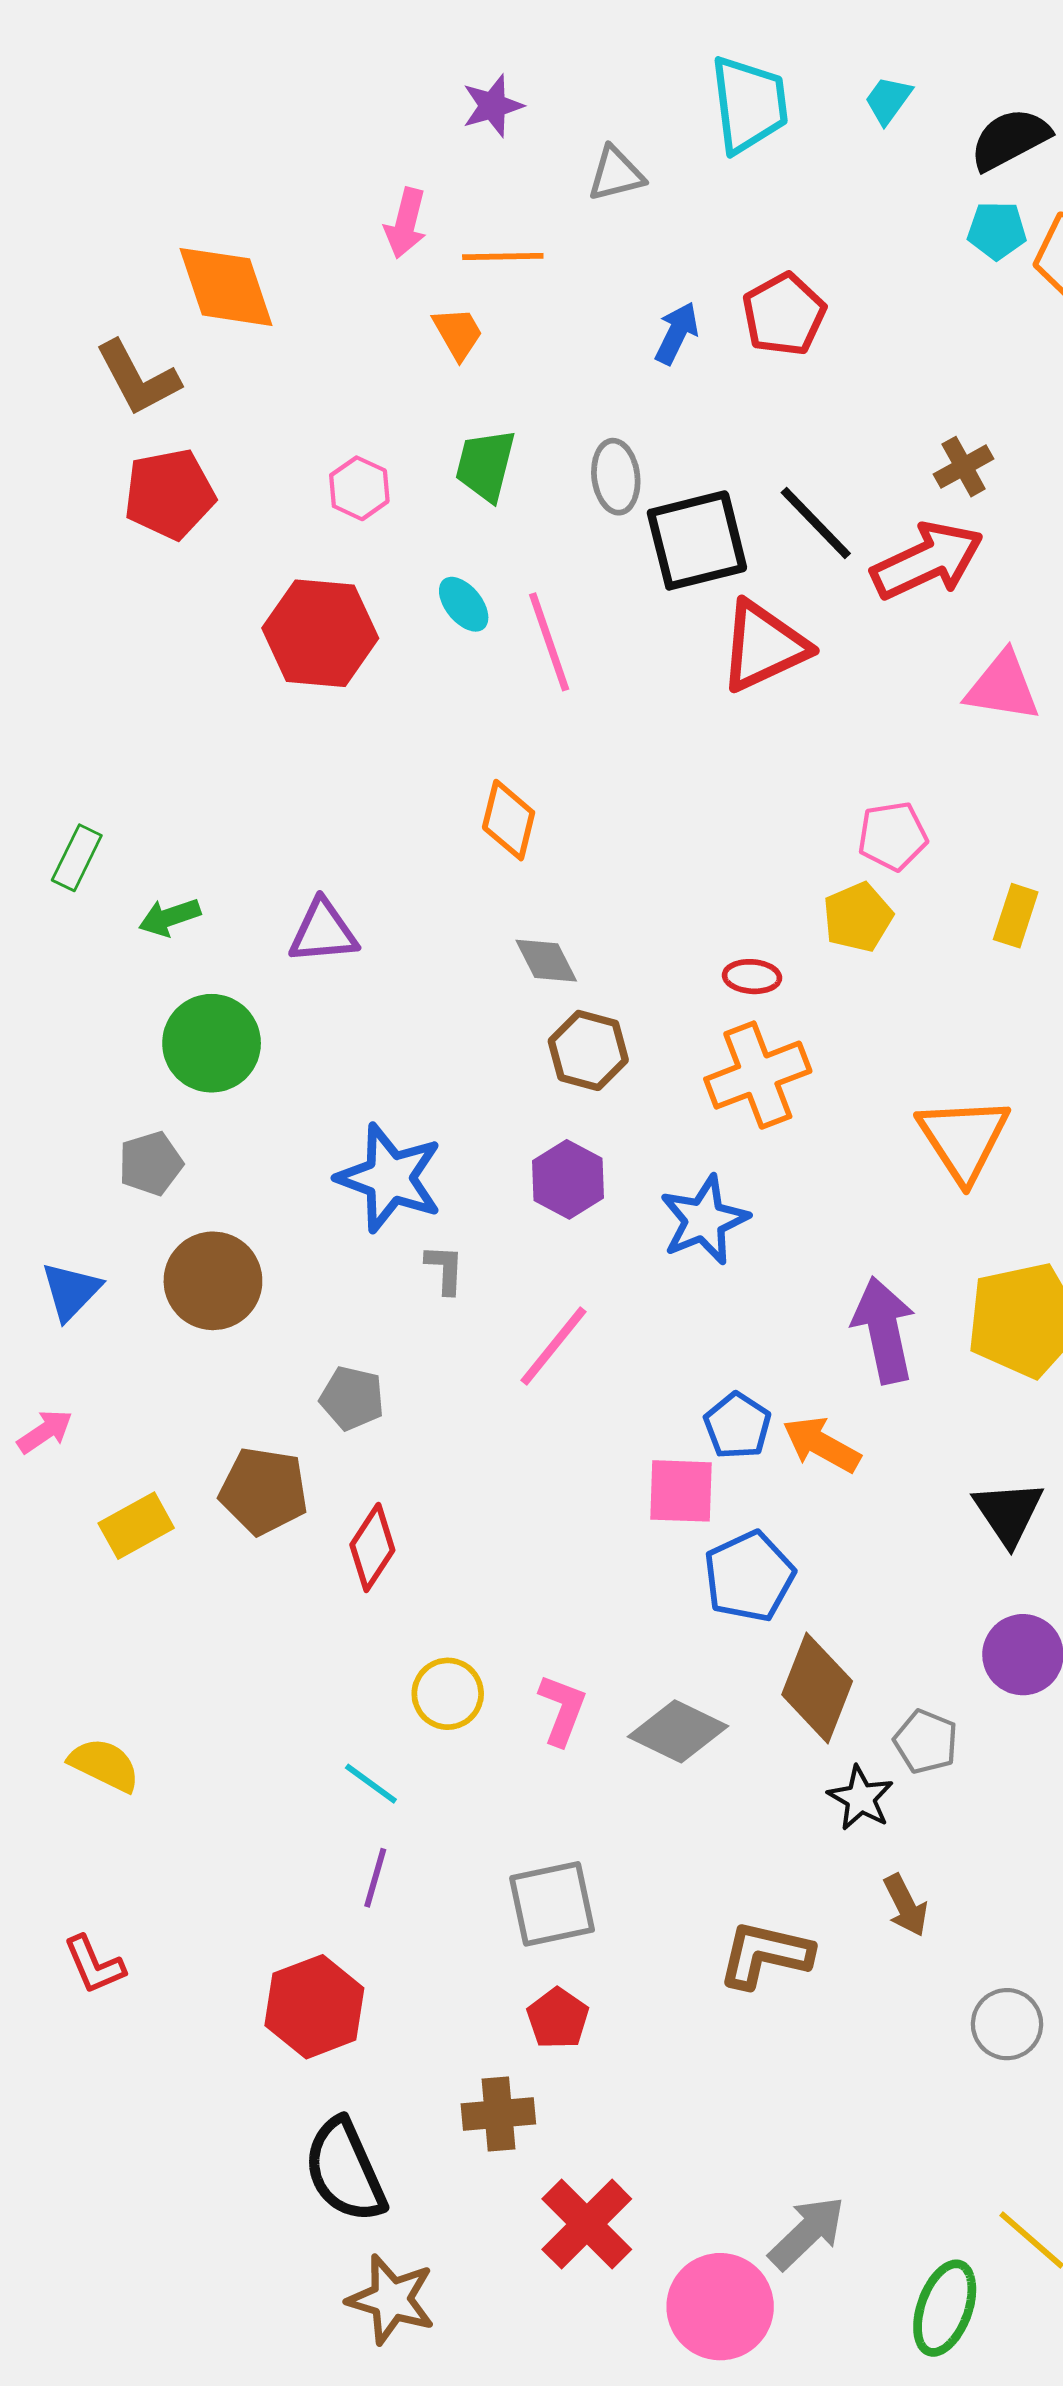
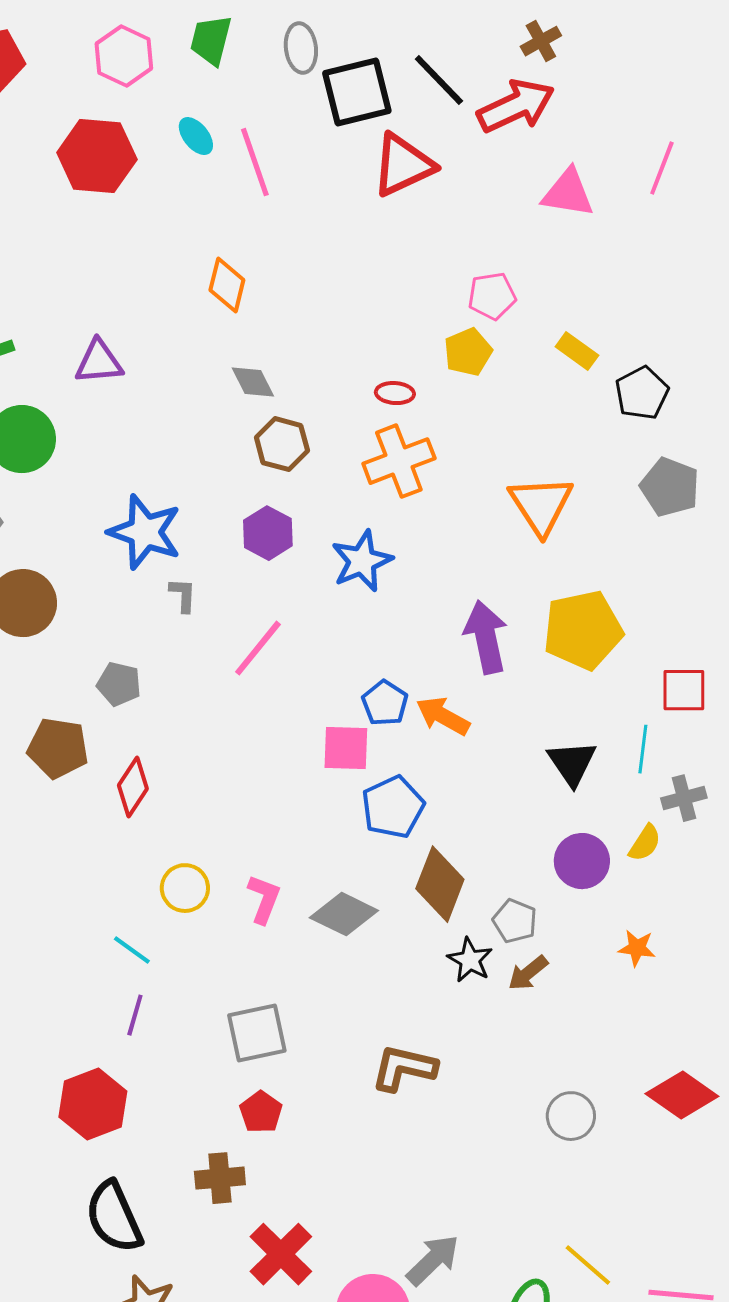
pink hexagon: (359, 488) -> (124, 56), size x1.4
yellow rectangle: (1016, 916) -> (577, 351), turned -72
brown arrow: (906, 1905) -> (528, 973), moved, turned 78

